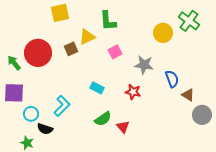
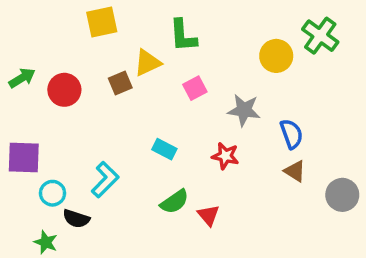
red circle: (38, 53) -> (64, 90), size x0.7
green arrow: (14, 63) -> (22, 78), moved, turned 98
brown triangle: (188, 95) -> (295, 171), moved

